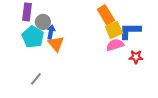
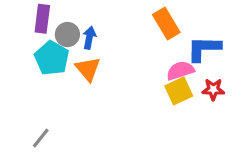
yellow square: (114, 30) -> (179, 91), moved
blue arrow: (51, 32) -> (89, 38), moved
gray line: (36, 79) -> (41, 138), moved

